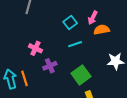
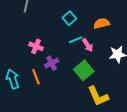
pink arrow: (93, 18) -> (88, 45), moved, turned -56
orange line: (24, 78) -> (36, 77), moved

